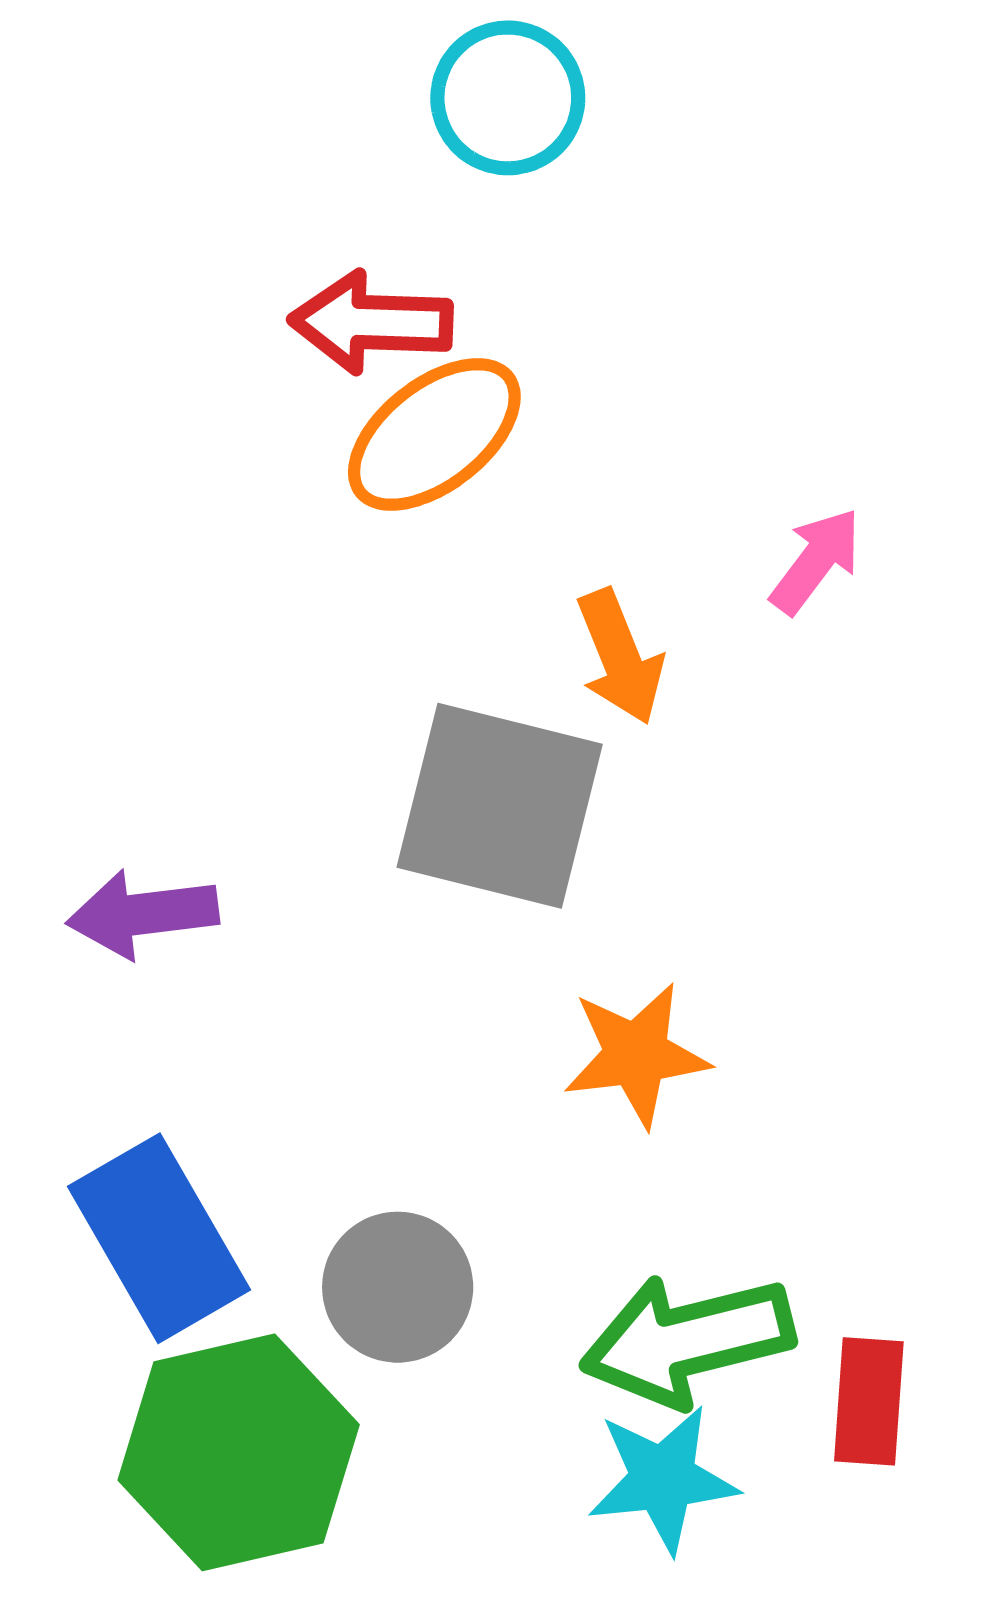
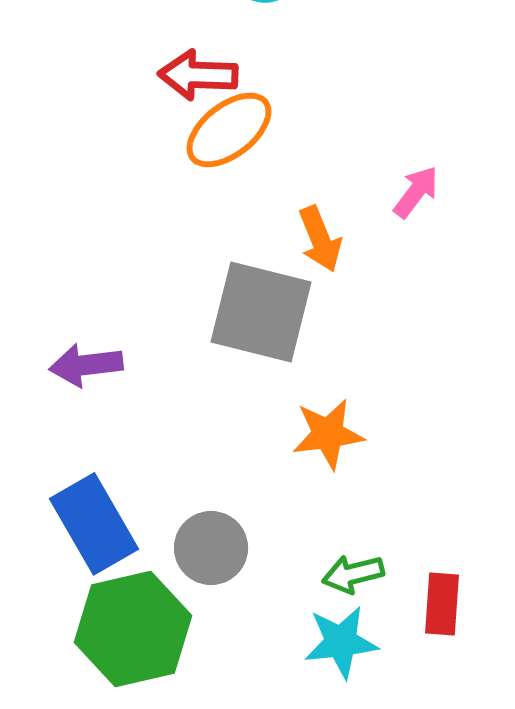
green arrow: (687, 1340) -> (353, 574), size x0.6

